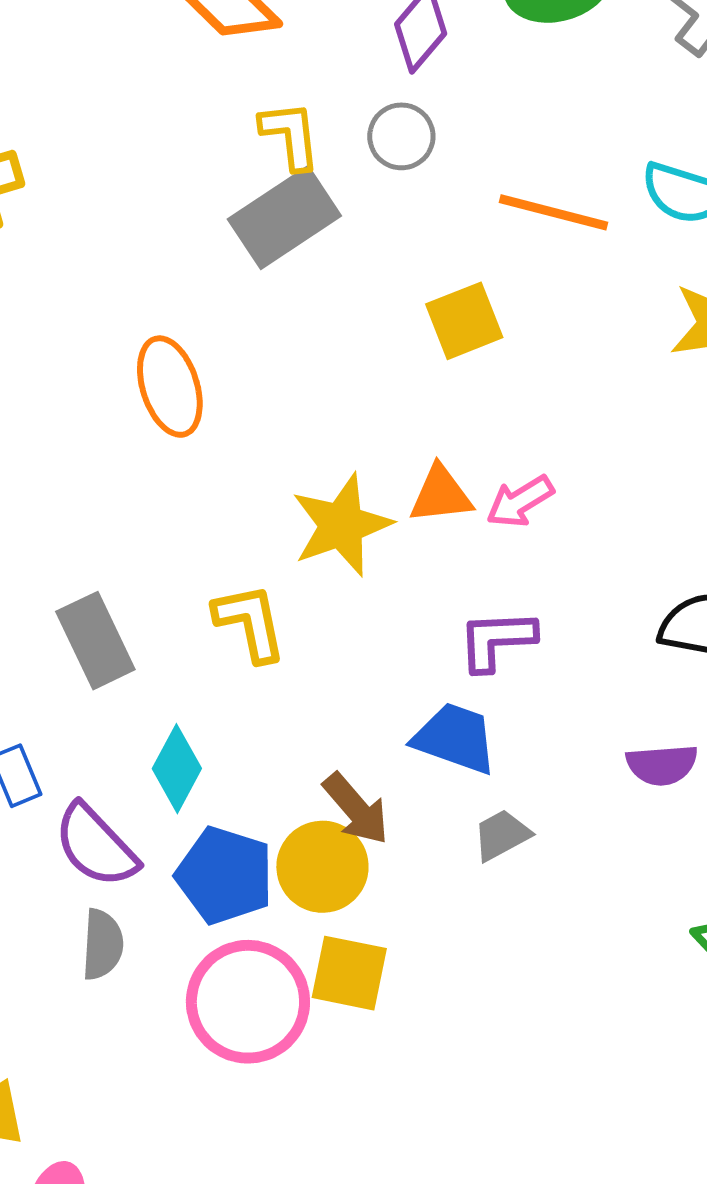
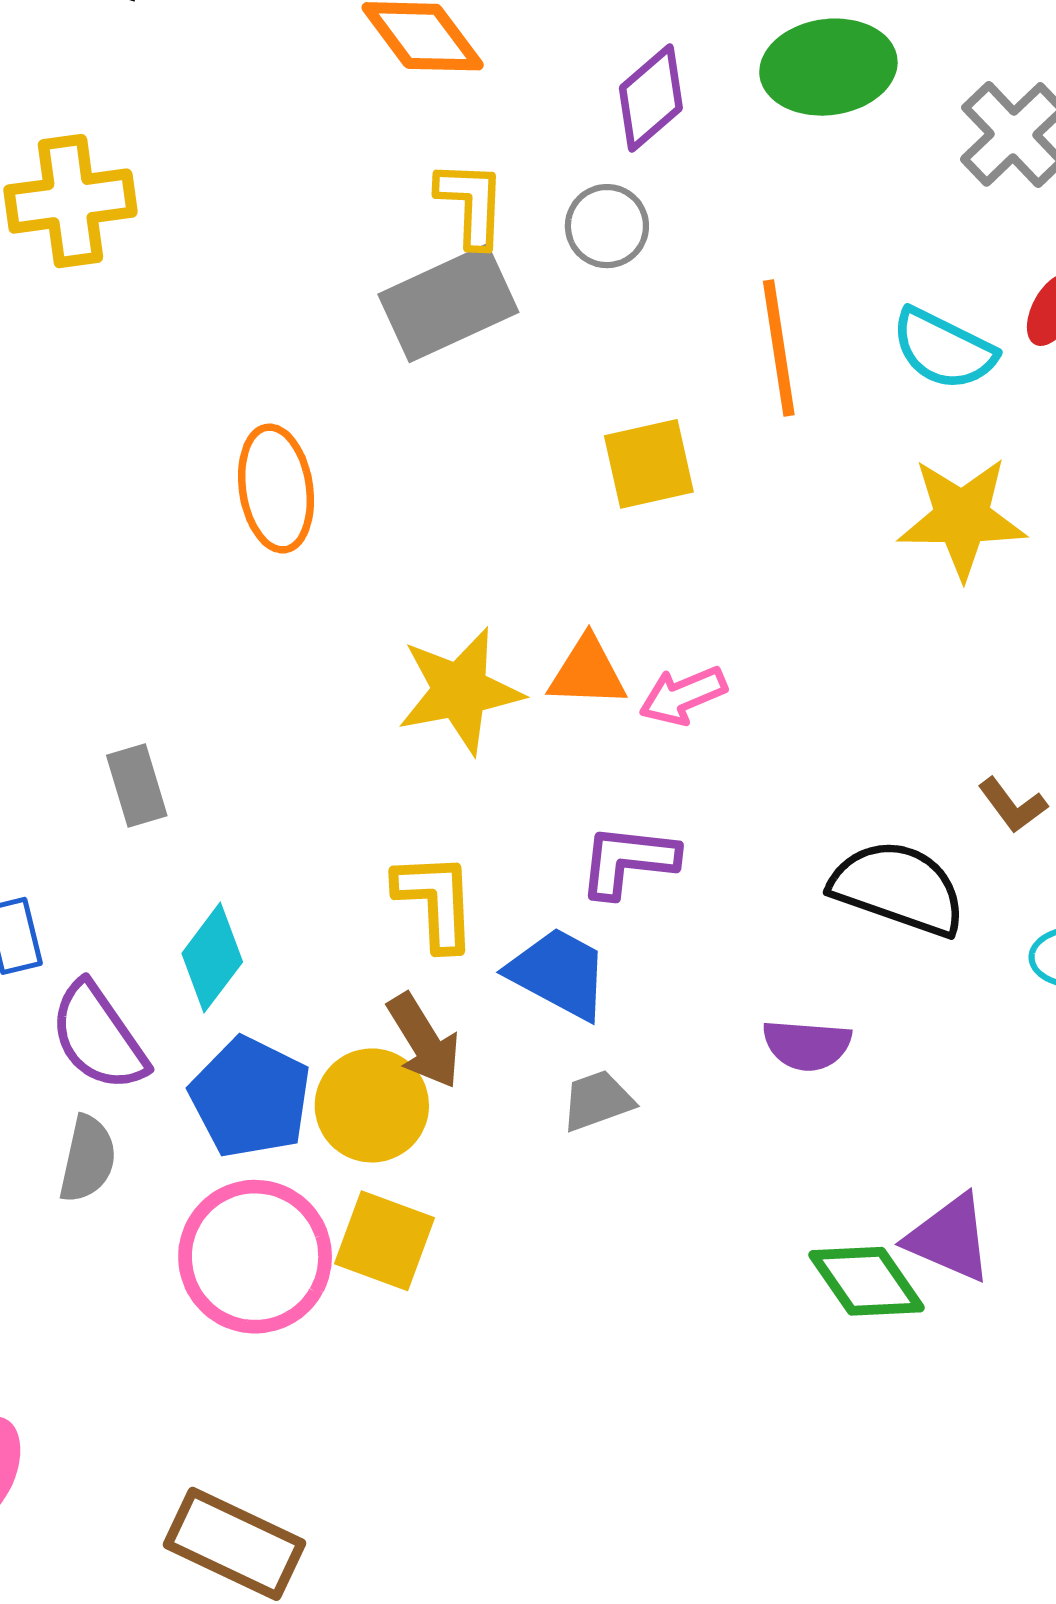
orange line: (553, 212) -> (779, 348), turned 58
yellow L-shape: (250, 623) -> (436, 901), moved
gray rectangle: (95, 641) -> (137, 785), size x0.7

